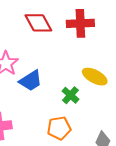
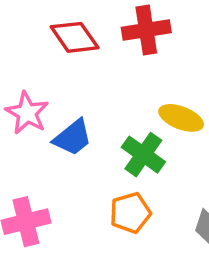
green cross: (70, 95) -> (143, 155), size x1.4

